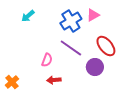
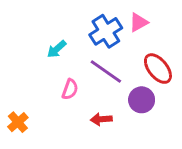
cyan arrow: (28, 16) -> (57, 49), moved
red arrow: (54, 80) -> (101, 119), moved

